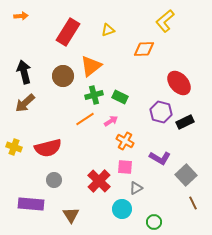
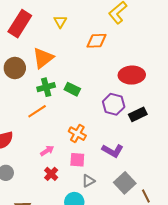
yellow triangle: (108, 30) -> (60, 22), turned -40
red ellipse: (179, 83) -> (132, 75), turned -50
pink arrow: (111, 121) -> (47, 151), moved
gray square: (186, 175) -> (125, 183), moved
red cross: (99, 181) -> (51, 174), size x0.6

